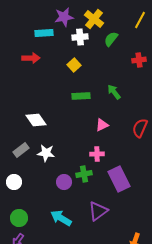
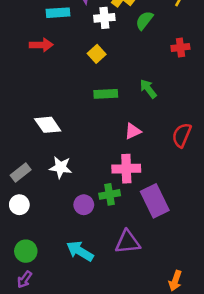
gray rectangle: (21, 150) -> (21, 172), moved
pink cross: (97, 154) -> (126, 169), size x1.5
purple triangle: (98, 211) -> (128, 242), turned 30

